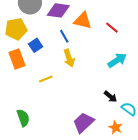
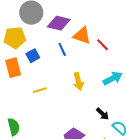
red line: (112, 28) -> (103, 45), moved
yellow arrow: (69, 58) -> (78, 81), moved

